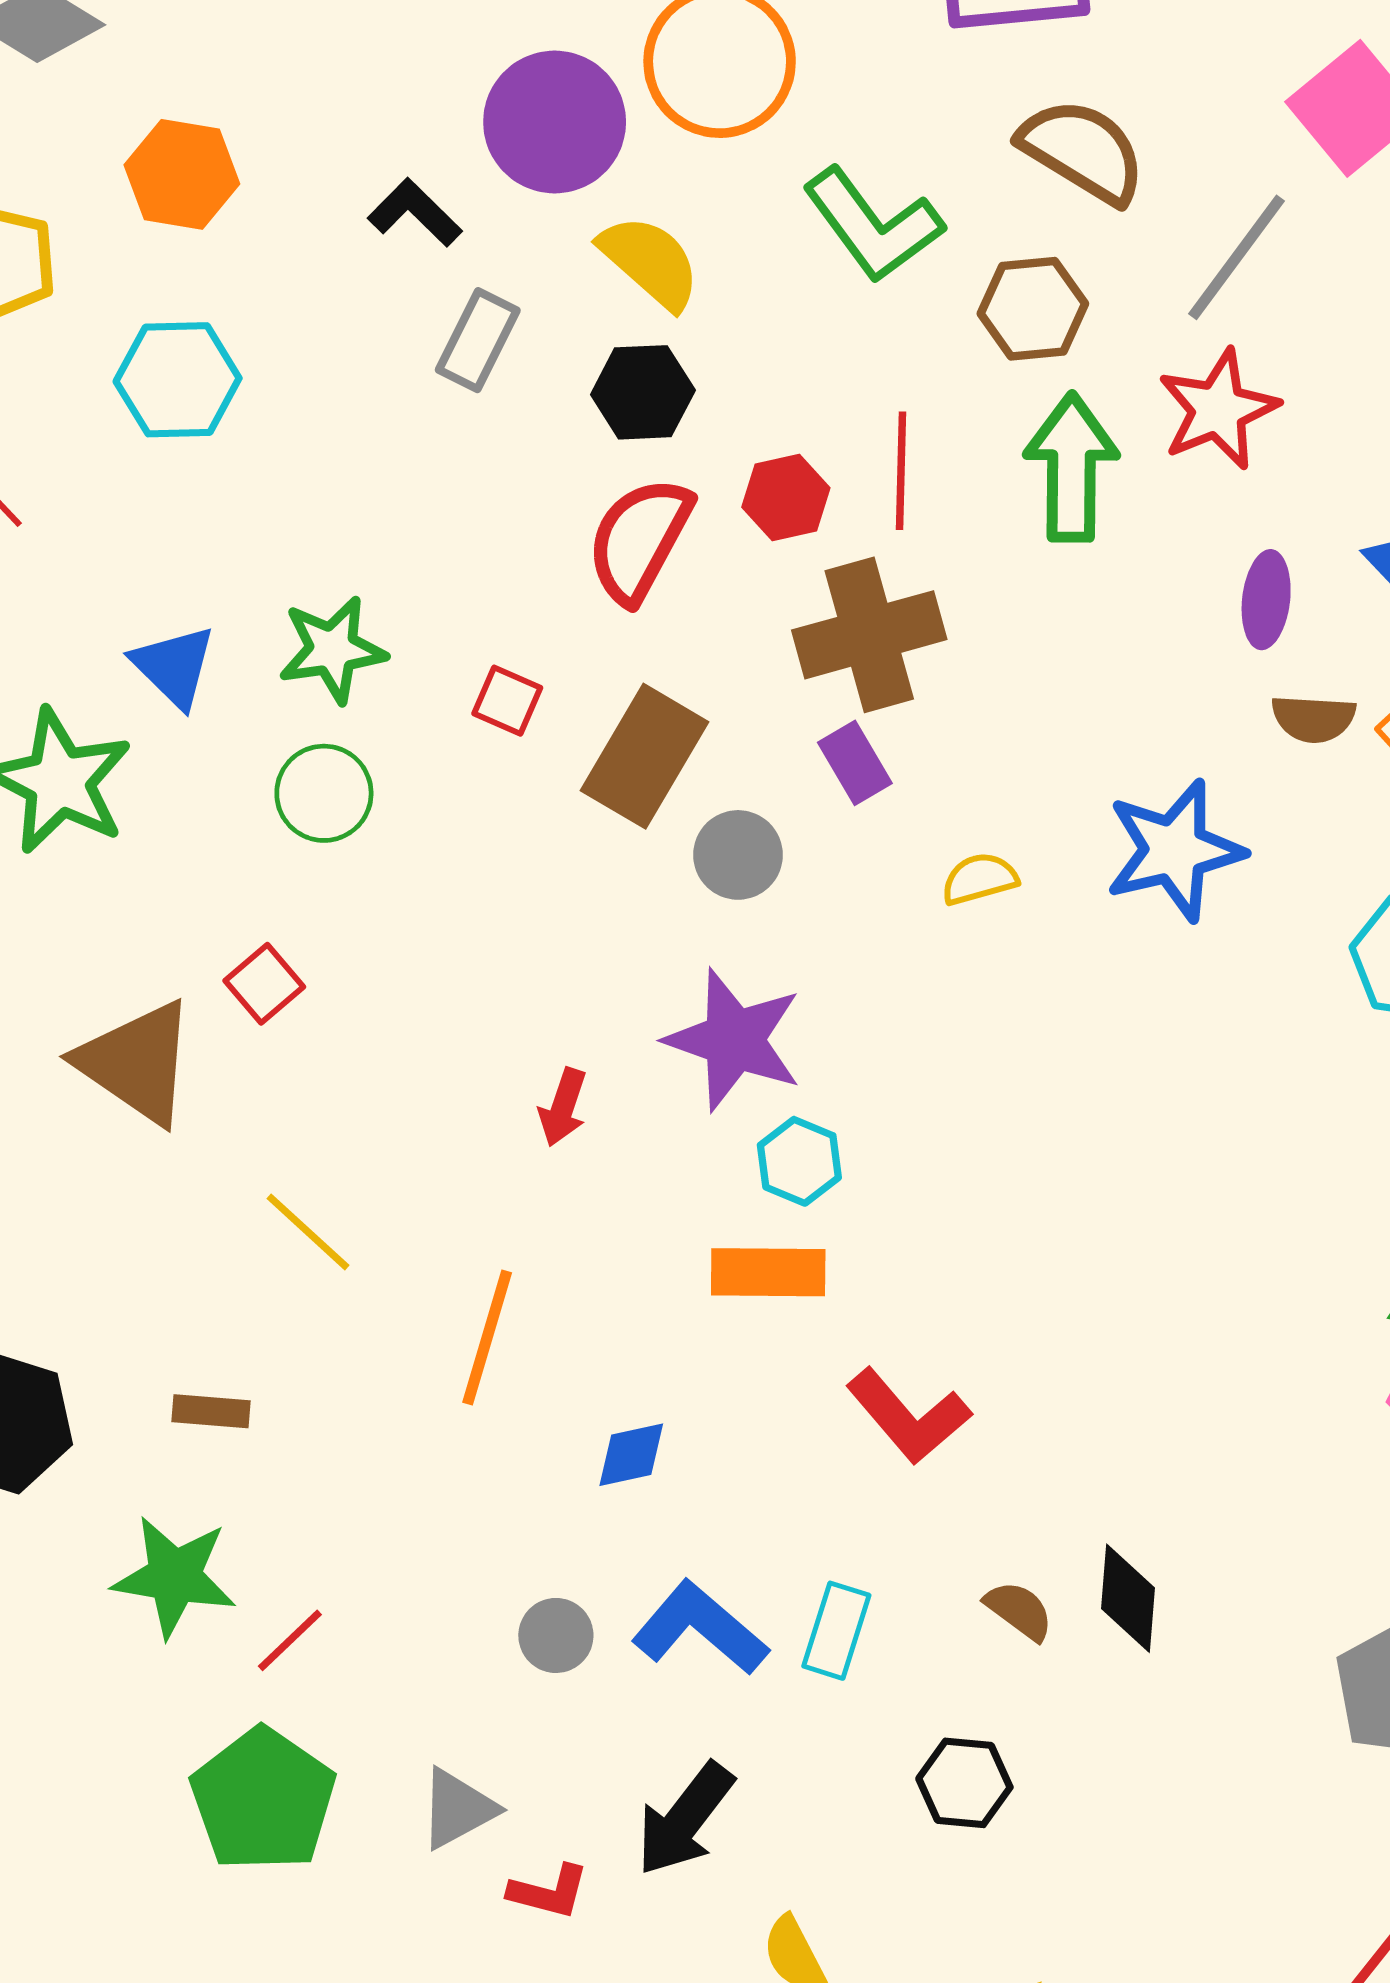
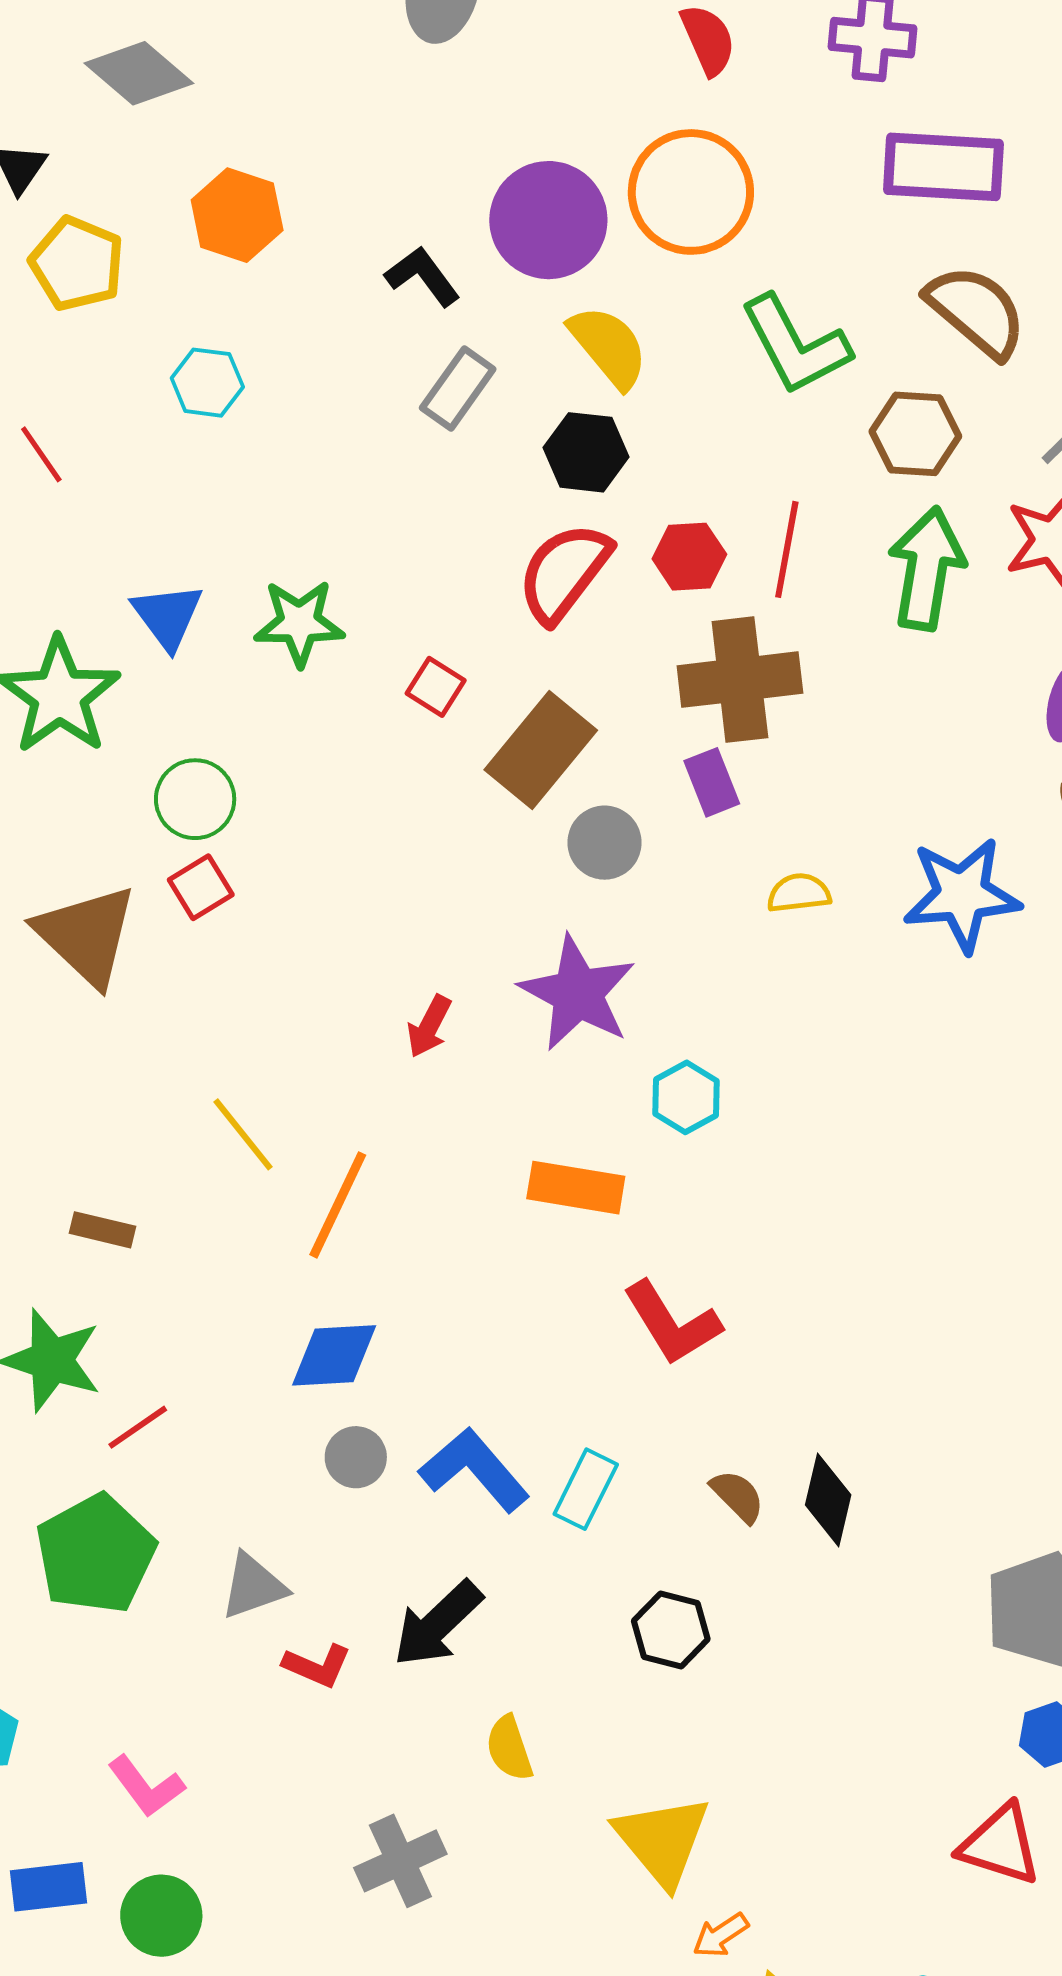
cyan hexagon: (178, 380) -> (207, 383), size x0.7
green circle: (324, 793) -> (195, 799), moved
cyan hexagon: (799, 1161) -> (686, 1097), moved
yellow line: (308, 1232) -> (243, 1134), moved
blue diamond: (631, 1455) -> (334, 1355), moved, size x1.4

